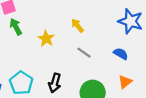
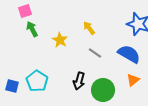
blue semicircle: (121, 54) -> (129, 54), size x1.6
black arrow: (55, 83) -> (79, 81), moved

